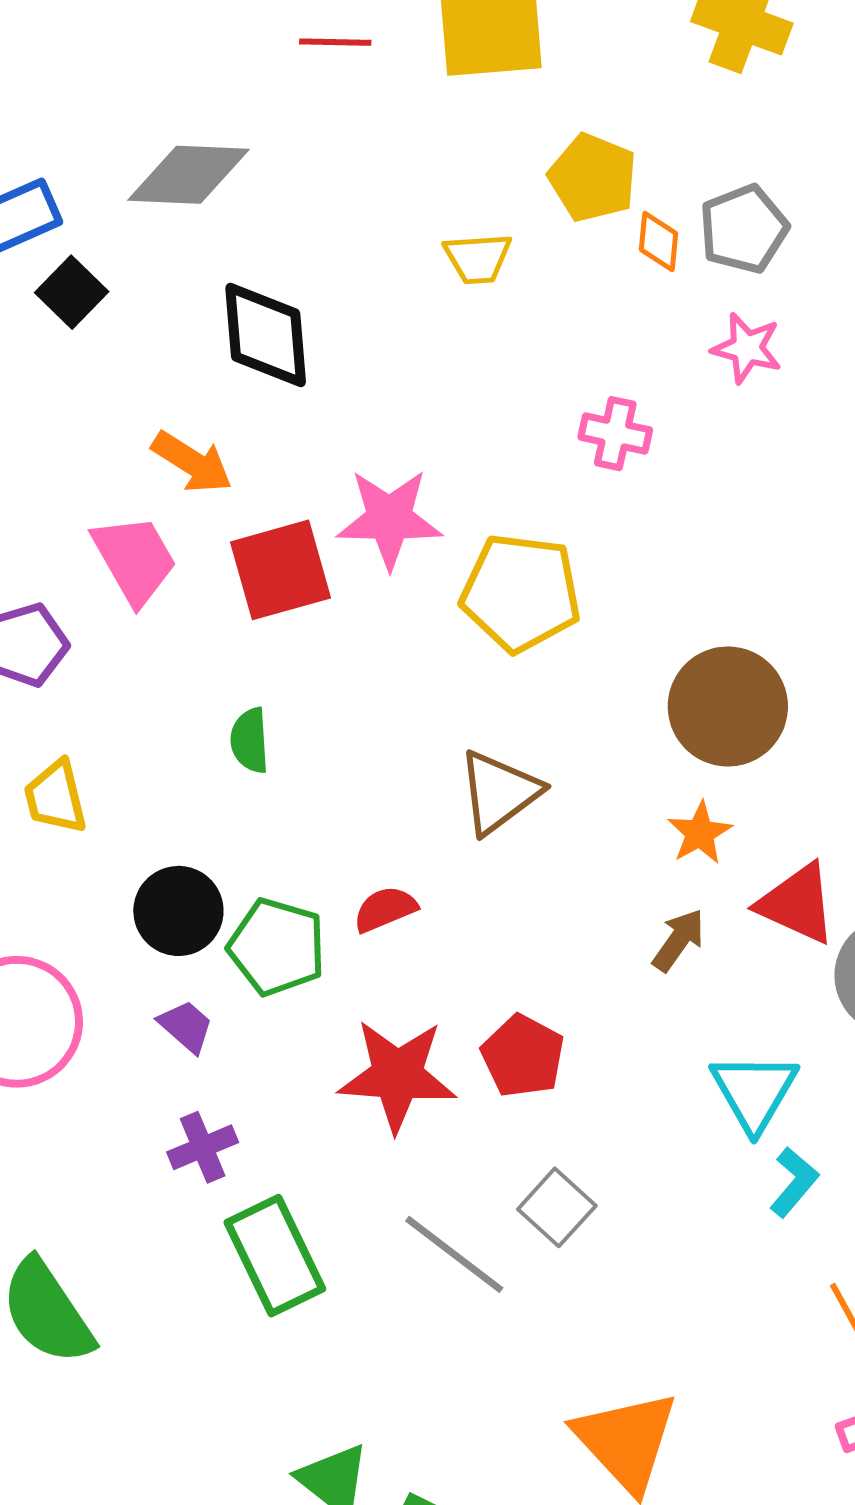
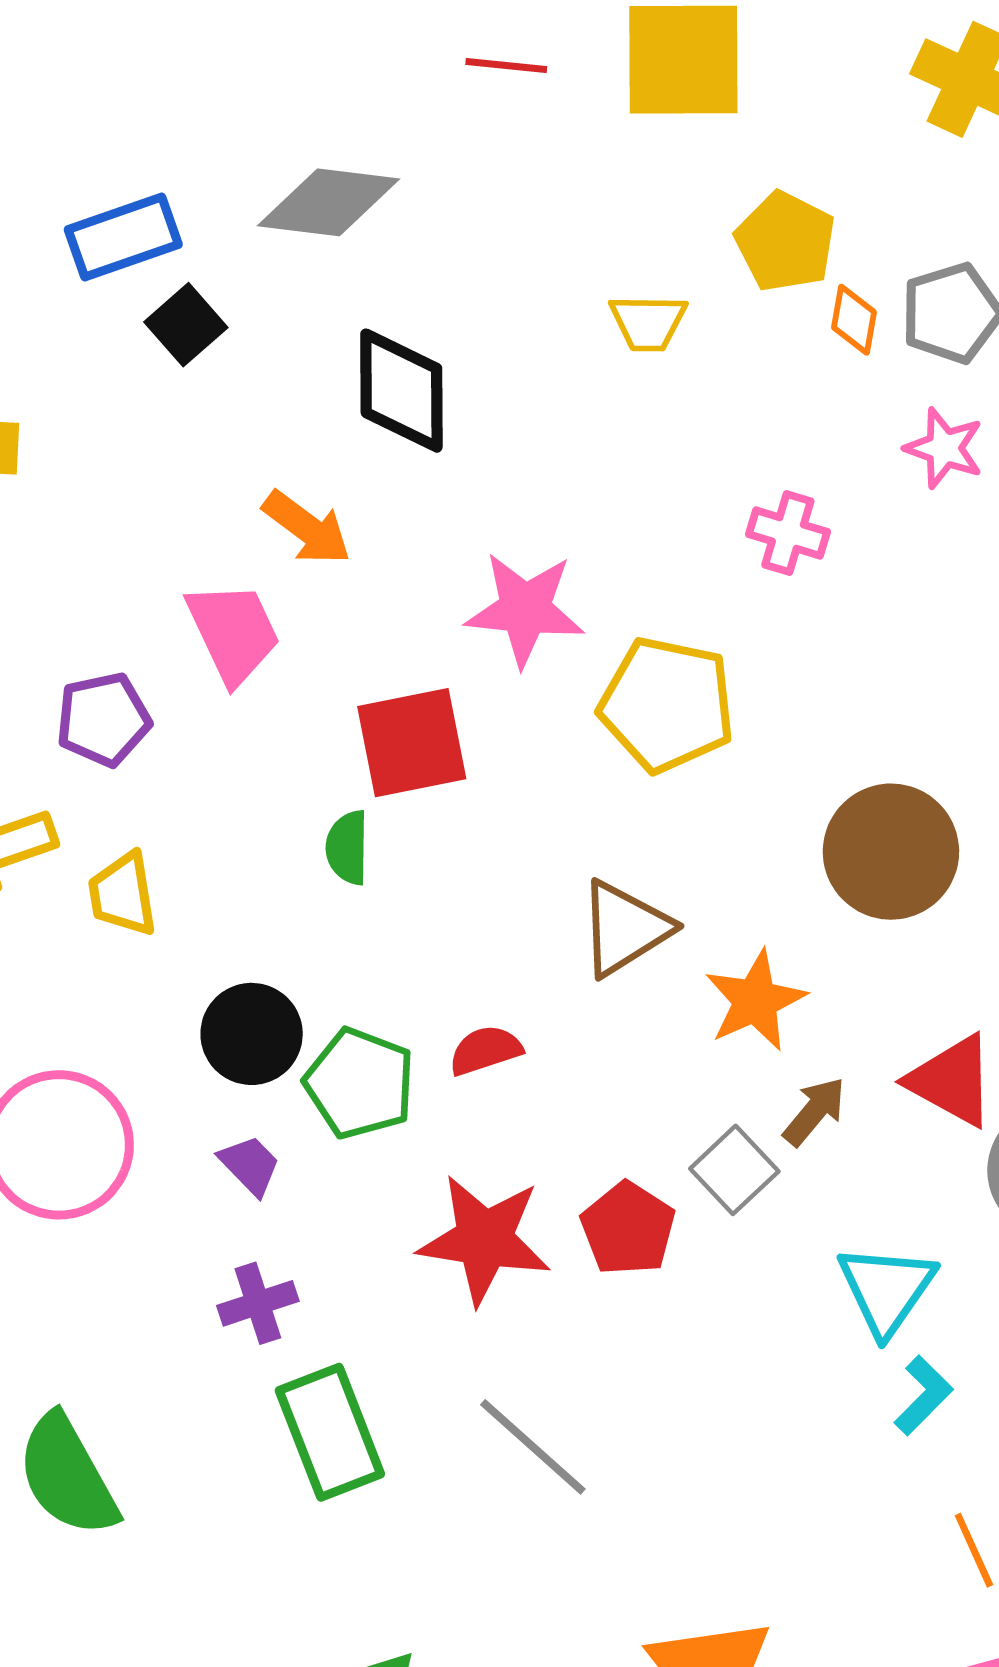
red square: (280, 570) -> (412, 743), moved
orange star: (700, 833) -> (755, 1001), moved, size x1.4
gray square: (557, 1207) -> (734, 1170), moved

